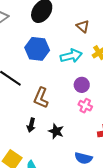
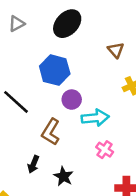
cyan arrow: (71, 56) -> (95, 118), moved
purple circle: (82, 85) -> (72, 100), moved

